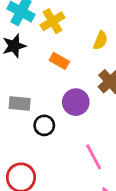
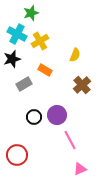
purple circle: (76, 102) -> (57, 115), moved
gray rectangle: (20, 103) -> (24, 84), moved, turned -35

